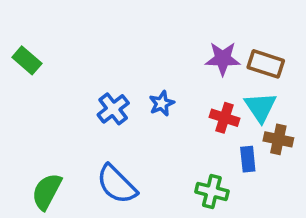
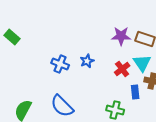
blue cross: (113, 109) -> (60, 64), turned -30
red cross: (224, 118) -> (122, 69), turned 35

